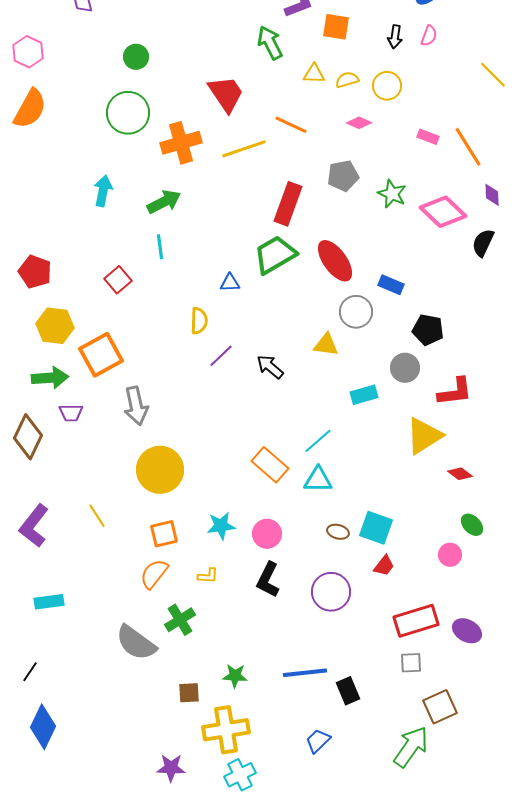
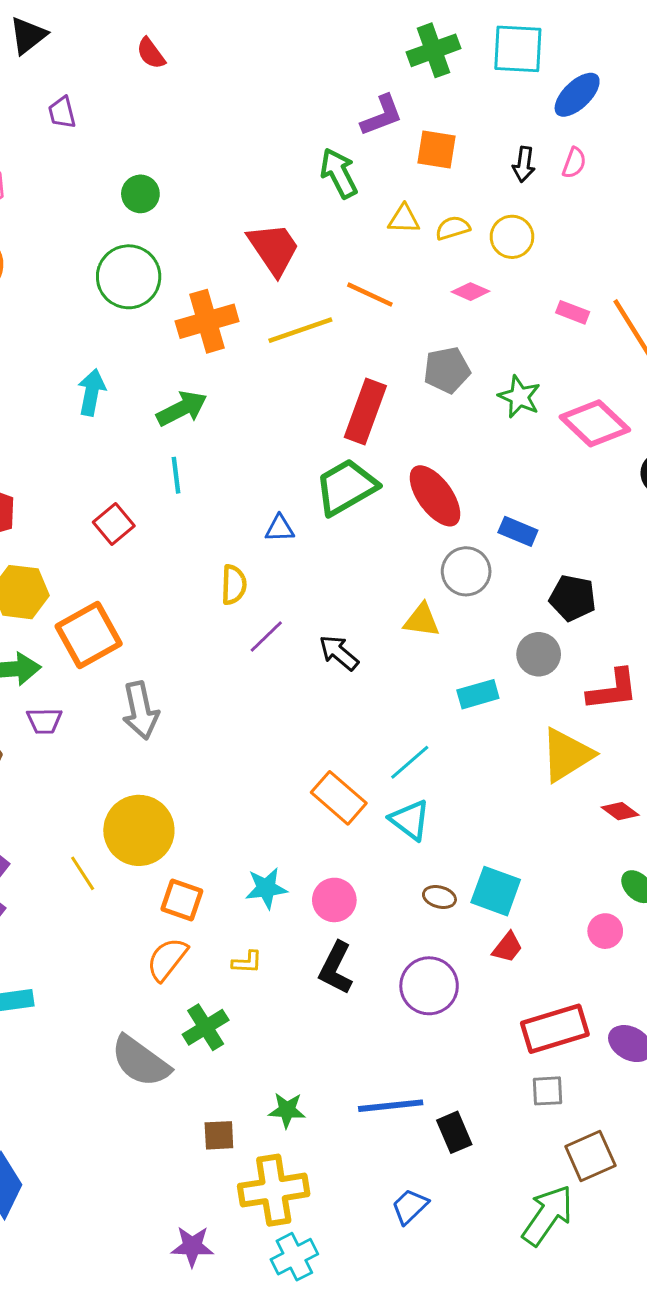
yellow circle: (160, 470) -> (139, 830), moved
cyan triangle: (318, 480) -> (410, 820), turned 36
orange square: (164, 534) -> (182, 900), turned 32

